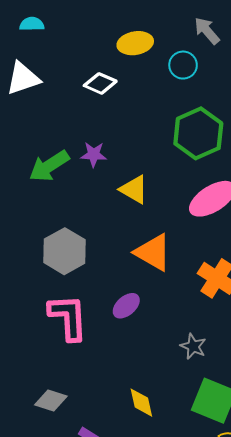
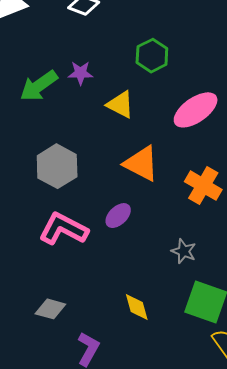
green hexagon: (198, 133) -> (152, 56), moved, size x0.7
pink L-shape: (68, 317) -> (63, 229), turned -57

